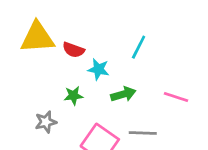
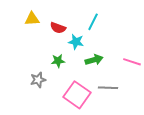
yellow triangle: (37, 37) -> (32, 19), size x0.6
cyan line: (139, 47) -> (93, 22), moved

